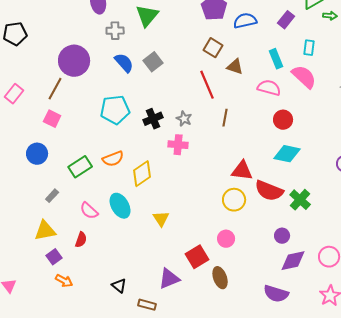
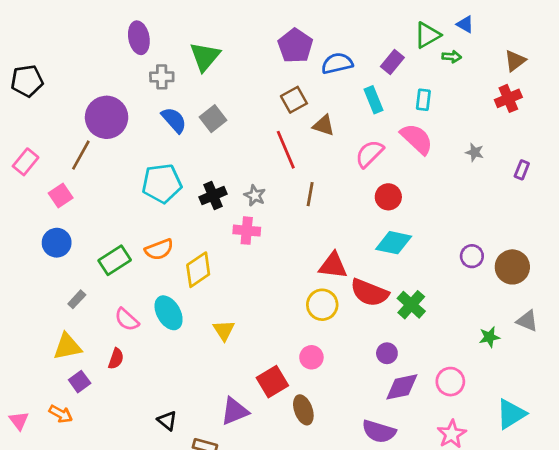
brown square: (213, 48) -> (294, 100), turned 30
cyan rectangle: (276, 59) -> (373, 100), moved
pink semicircle: (269, 88) -> (369, 154), turned -60
pink square: (52, 119) -> (61, 195), moved, turned 30
orange arrow: (64, 281) -> (61, 414), moved

